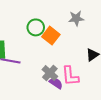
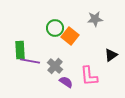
gray cross: (50, 73) -> (55, 66), moved
purple semicircle: (56, 83) -> (66, 82), moved

